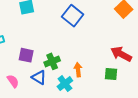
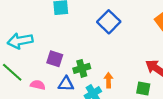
blue triangle: (39, 77) -> (66, 84), turned -35
pink semicircle: (13, 81) -> (38, 85), turned -48

